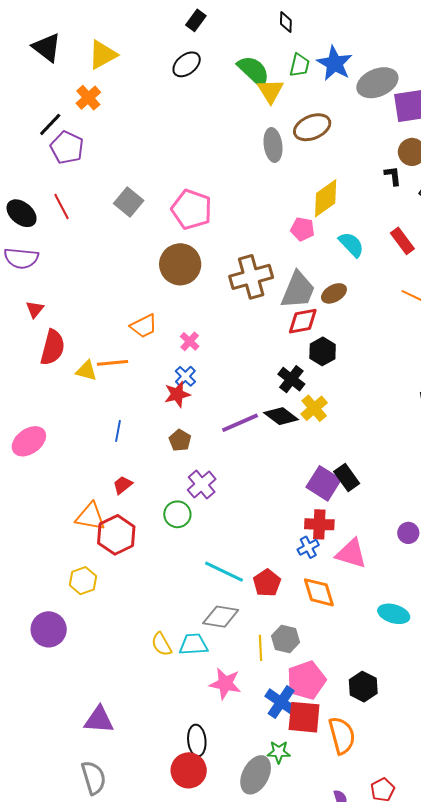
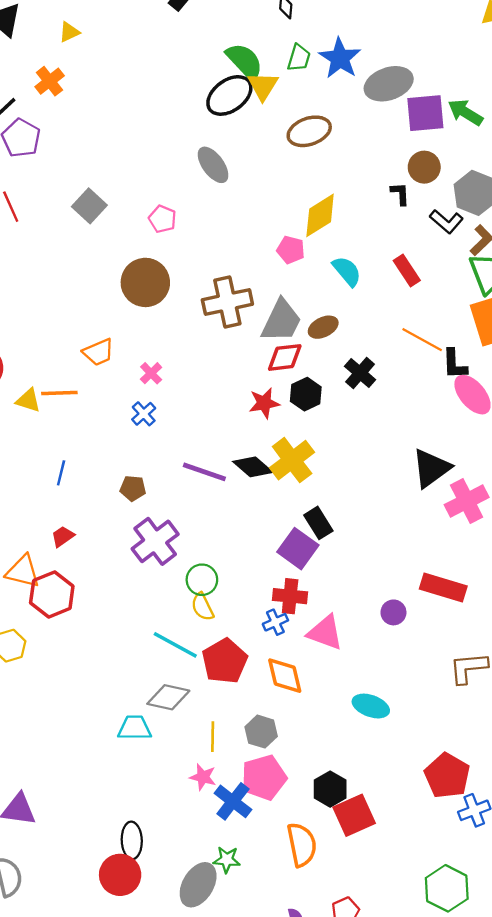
yellow triangle: (103, 55) -> (69, 32), size x0.6
black ellipse: (187, 64) -> (229, 95), moved, size x1.4
gray ellipse: (273, 145) -> (213, 165), moved, turned -32
pink pentagon: (192, 209) -> (162, 219), size x0.6
black cross: (291, 379) -> (360, 373), moved
red star: (177, 394) -> (264, 403), moved
yellow cross: (314, 408) -> (292, 460), size x1.4
purple line: (240, 423) -> (204, 472), turned 39
brown pentagon: (180, 440) -> (133, 488), turned -30
black rectangle: (347, 477) -> (318, 523), moved
purple cross: (202, 484) -> (155, 541), size x1.4
green circle: (177, 514) -> (202, 580), moved
red pentagon: (267, 583) -> (225, 661), size x1.4
gray hexagon: (286, 639) -> (261, 732), moved
yellow semicircle: (162, 644) -> (202, 607), moved
pink star: (225, 684) -> (203, 777), moved, size x0.7
red square: (304, 717) -> (354, 815), moved, turned -33

